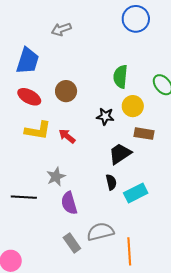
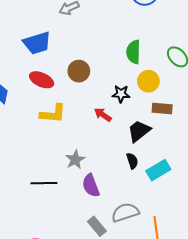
blue trapezoid: (28, 61) -> (37, 43), turned 60
red arrow: (67, 136) -> (103, 115), moved

